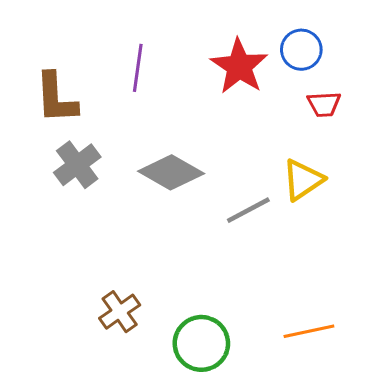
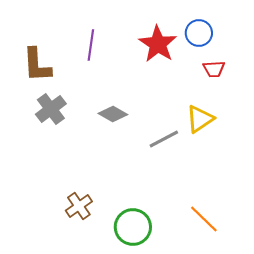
gray diamond: (171, 172) -> (113, 114), size x0.7
orange line: (309, 331) -> (204, 219), turned 56

